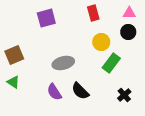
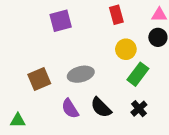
brown square: (14, 55) -> (39, 79), moved
green triangle: (13, 82) -> (18, 120), moved, turned -32
black cross: (124, 95) -> (139, 109), moved

